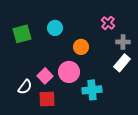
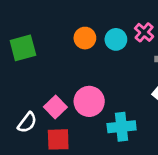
cyan circle: (55, 28) -> (116, 39), moved
orange circle: (81, 47) -> (85, 38), moved

